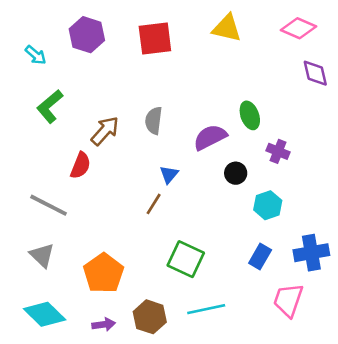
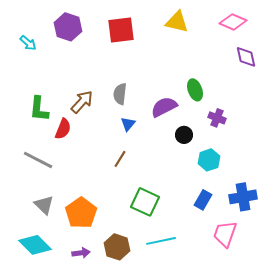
green L-shape: (50, 106) -> (39, 109), moved, turned -44
blue triangle: (169, 174) -> (128, 124), moved
gray triangle: (42, 255) -> (44, 205), moved

